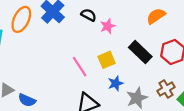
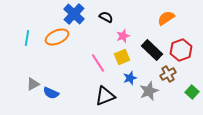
orange ellipse: (21, 19) -> (57, 37), moved, turned 40
pink star: (108, 26) -> (123, 36), moved
brown cross: (166, 89) -> (168, 74), moved

